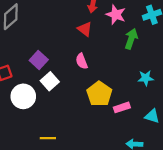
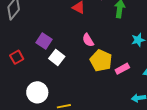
pink semicircle: (82, 61) -> (88, 40), moved
white circle: (23, 96) -> (37, 92), moved

